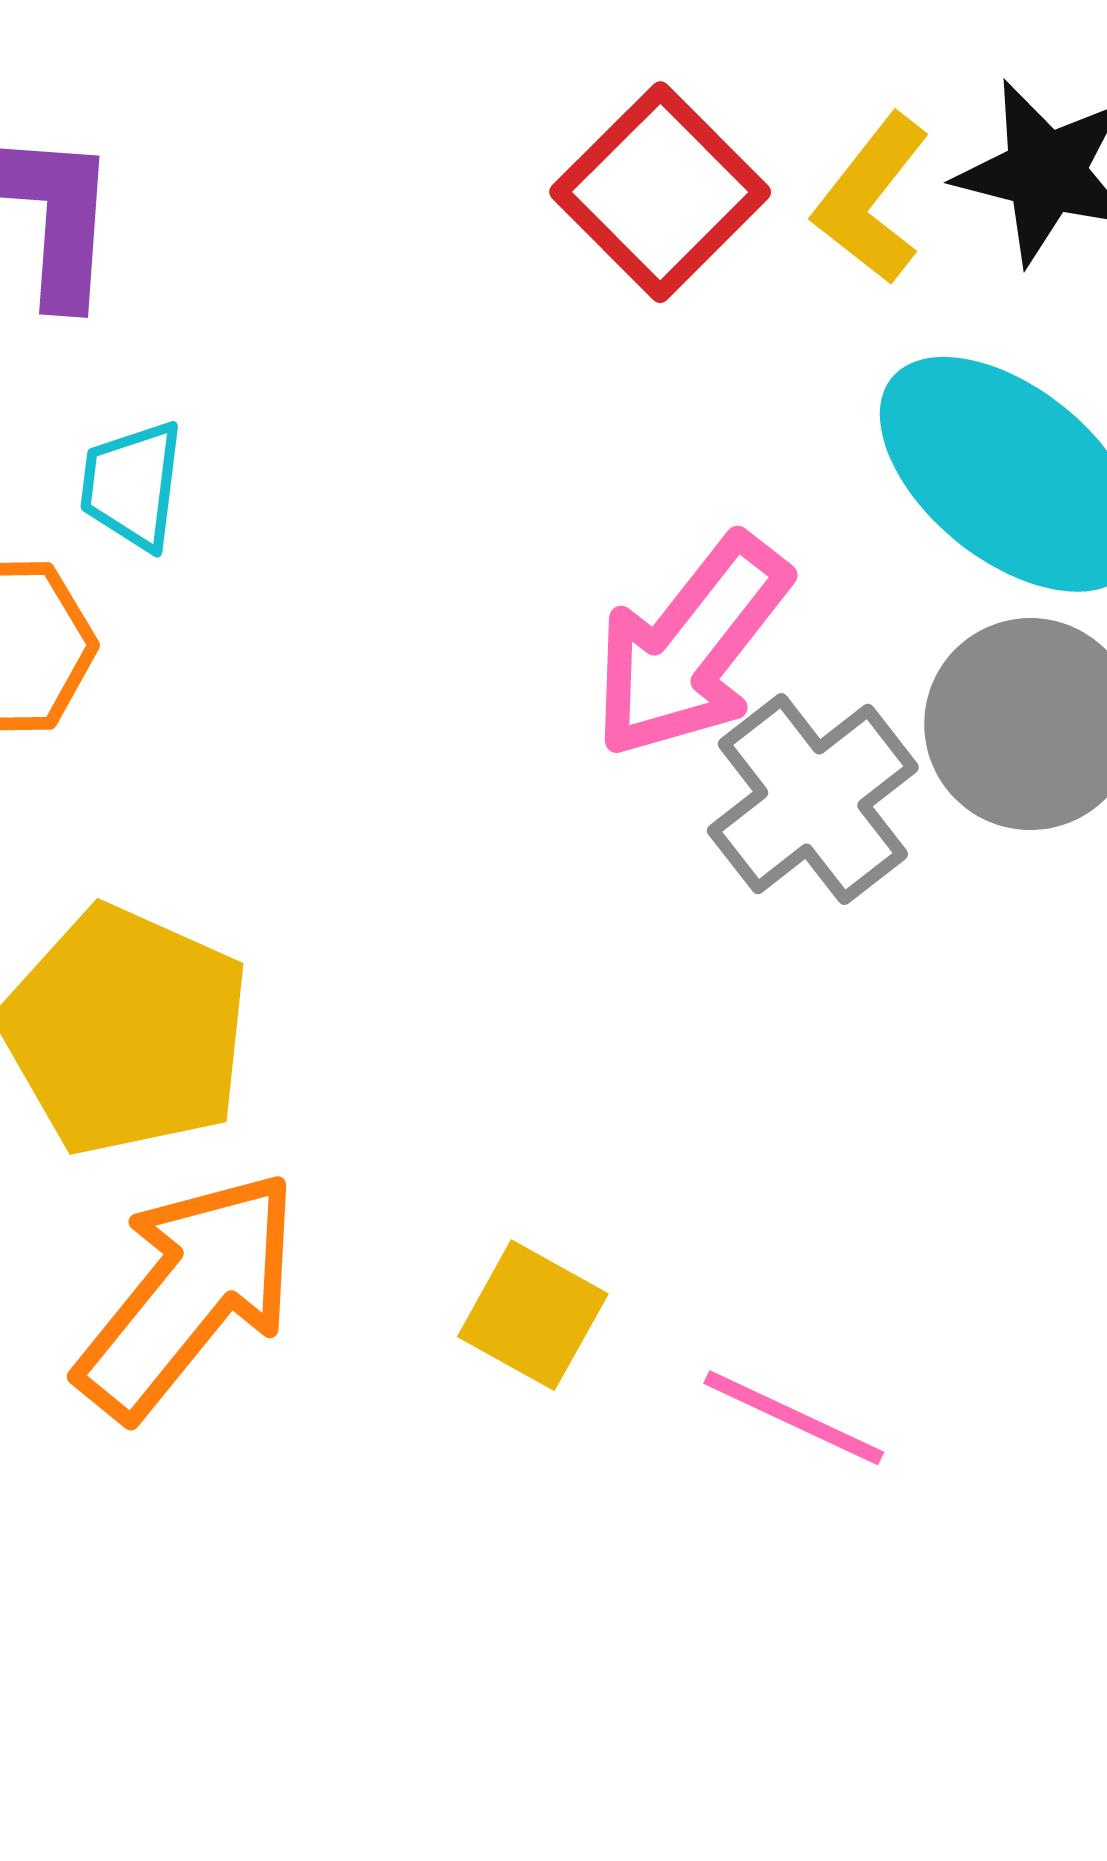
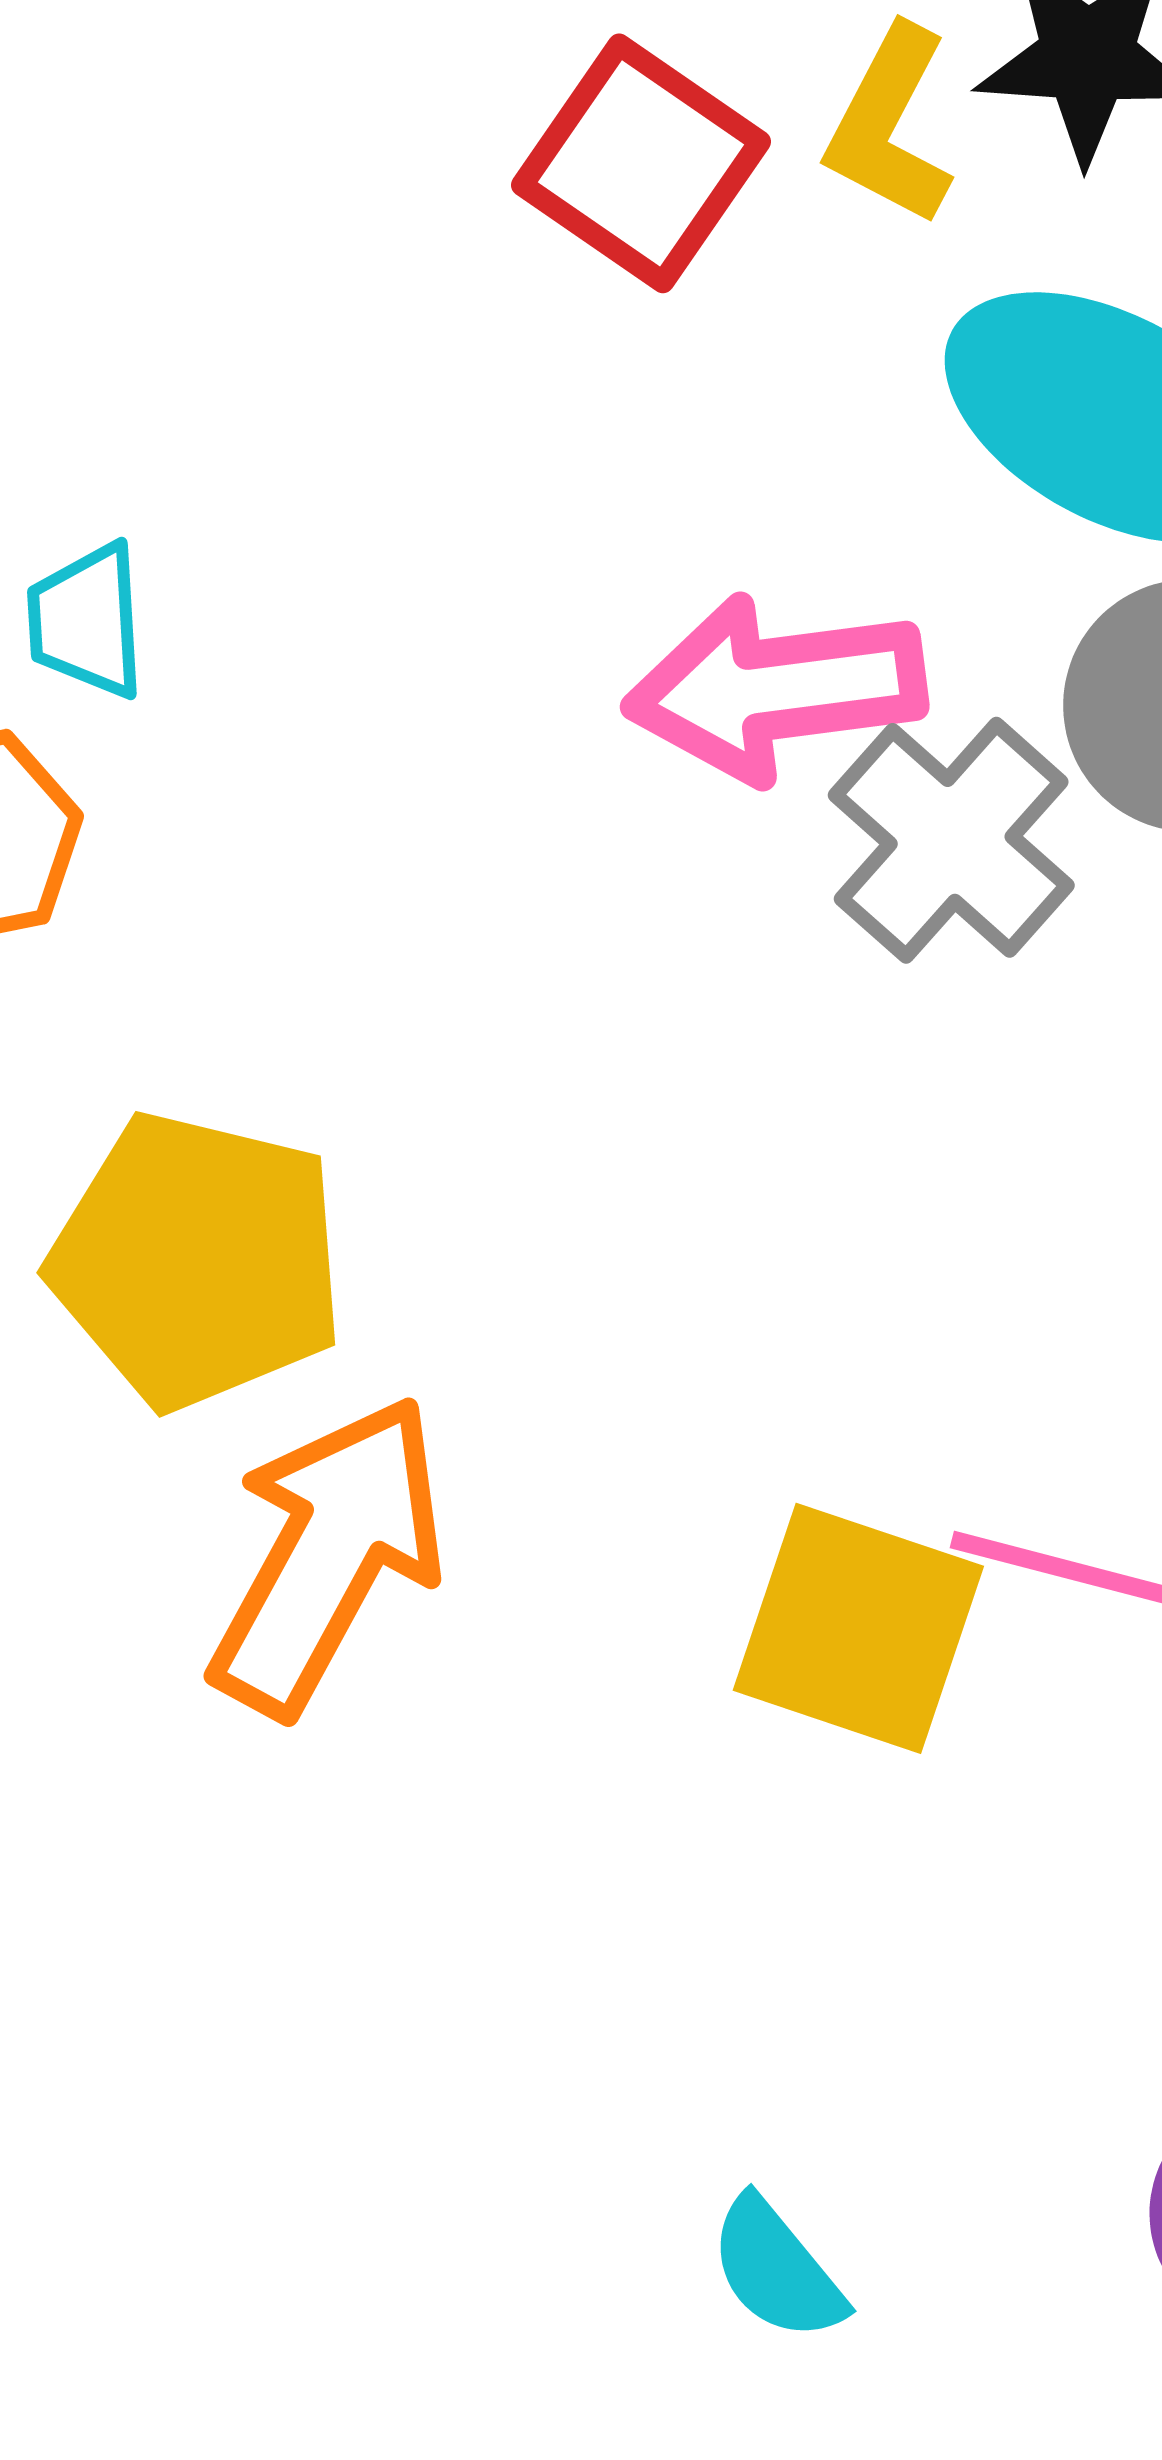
pink arrow: (691, 647) -> (775, 688), turned 55
yellow square: (533, 1315) -> (858, 1628), moved, size x1.5

